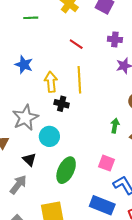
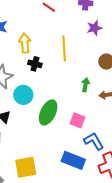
yellow line: (79, 80) -> (64, 48), moved
green ellipse: (66, 170) -> (48, 112), moved

